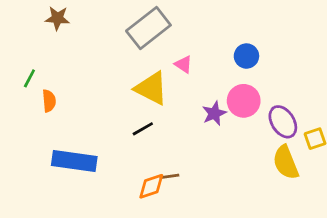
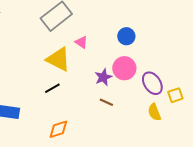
yellow semicircle: (286, 162) -> (154, 112), size x0.7
brown line: (169, 176) -> (106, 102), moved, turned 32

